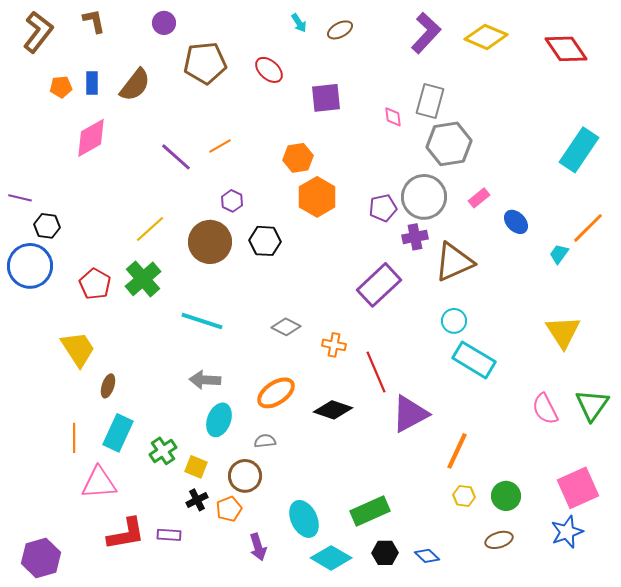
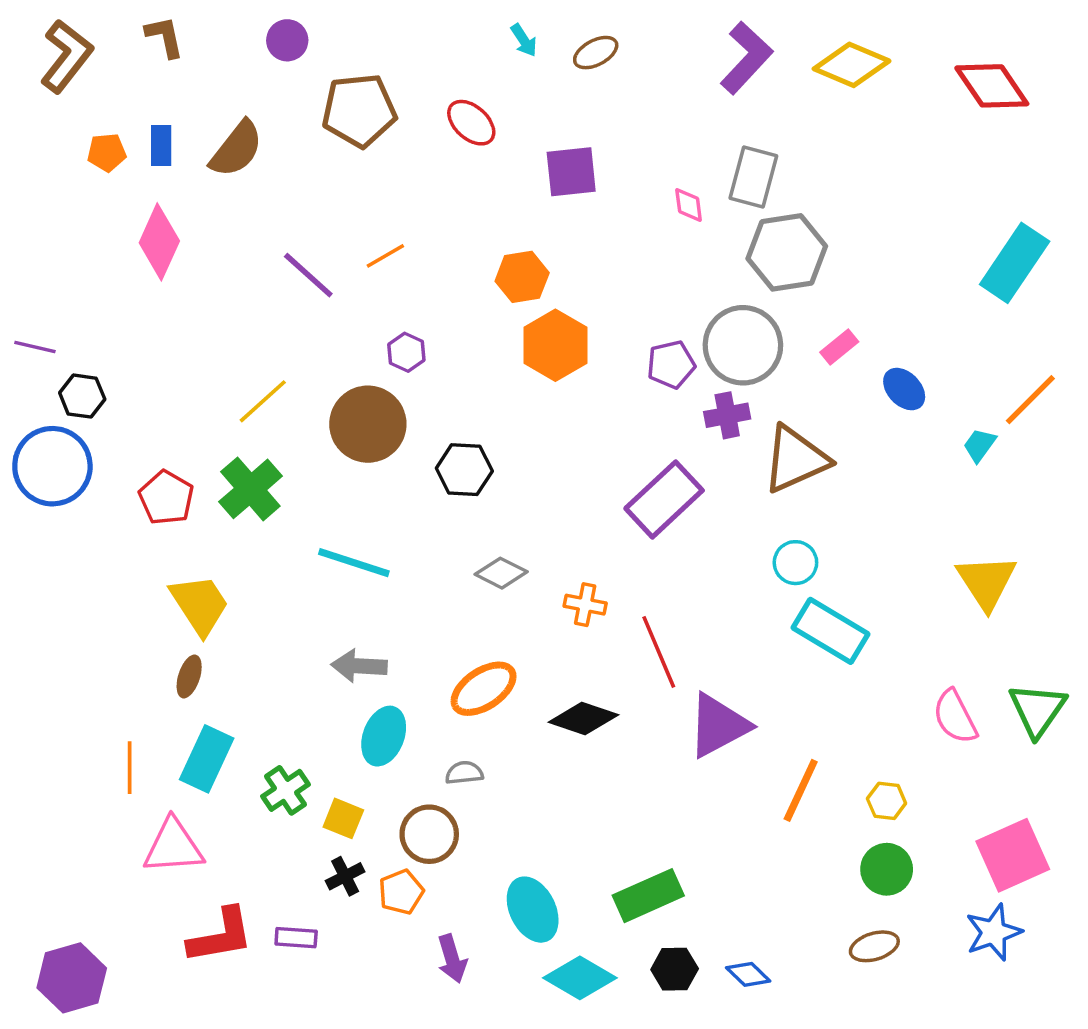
pink diamond: (91, 138) -> (159, 242), turned -36
black hexagon: (265, 241) -> (464, 470), moved
yellow trapezoid: (78, 349) -> (200, 605), moved
yellow hexagon: (464, 496) -> (887, 801), moved

